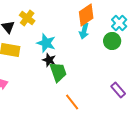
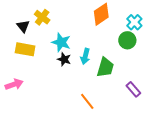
cyan arrow: (84, 31) -> (85, 56), moved
green trapezoid: (58, 72) -> (105, 67), moved, turned 35

